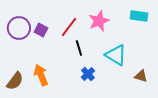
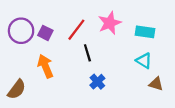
cyan rectangle: (139, 16) -> (145, 32), moved
cyan triangle: (116, 55) -> (144, 61), moved, size x0.7
orange arrow: (41, 75) -> (45, 66), moved

